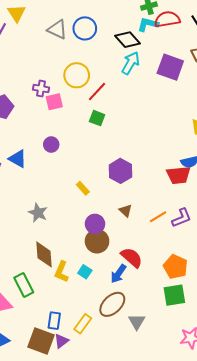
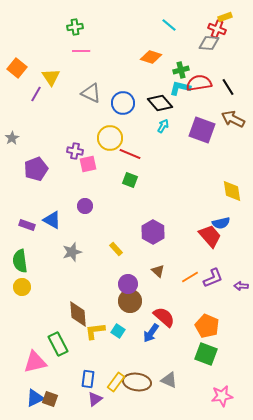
blue circle: (85, 28) -> (123, 103), moved
cyan arrow: (131, 63) -> (163, 126), size x0.6
red line: (97, 92) -> (130, 154), turned 70
red trapezoid: (178, 175) -> (210, 236), turned -125
gray star: (38, 213) -> (72, 252), moved, turned 30
yellow L-shape: (61, 272) -> (95, 331), turned 60
green square: (174, 295) -> (206, 354), turned 30
brown ellipse: (112, 304) -> (137, 382), moved, turned 52
gray triangle: (137, 322) -> (169, 380), turned -36
brown square: (41, 341) -> (50, 399), moved, size x0.6

